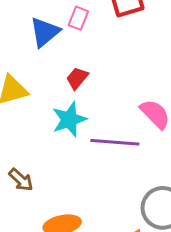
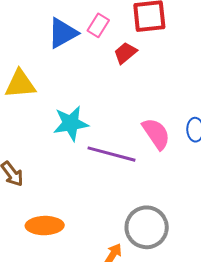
red trapezoid: (77, 78) -> (125, 53), moved

